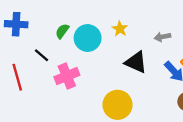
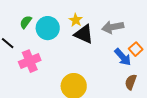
gray arrow: (162, 37) -> (113, 27), size x1.5
black triangle: (136, 62) -> (84, 34), moved

